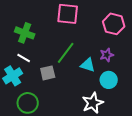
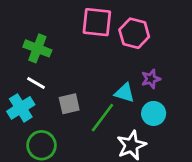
pink hexagon: (114, 24) -> (134, 33), moved
green line: (66, 53) -> (102, 118), moved

